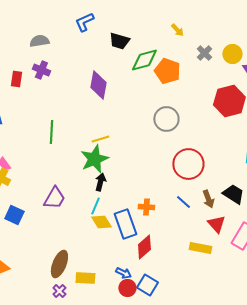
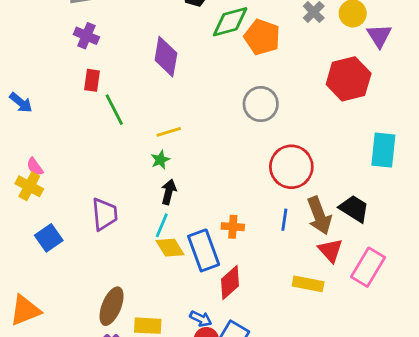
red rectangle: (16, 79) -> (92, 80), moved
green line: (51, 132) -> (114, 110), moved, turned -30
green star: (94, 159) -> (160, 160), size x0.5
purple trapezoid: (54, 198) -> (105, 214), turned -35
brown arrow: (208, 199) -> (319, 216), size x1.5
blue line: (183, 202) -> (284, 220), turned 56
blue square: (14, 215) -> (49, 238), turned 30

